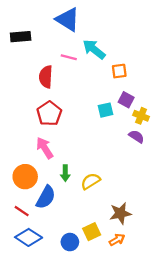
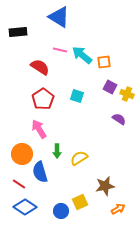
cyan arrow: (94, 49) -> (82, 55), moved
red semicircle: (46, 77) -> (40, 67), turned 120
cyan square: (105, 110) -> (77, 96), moved, turned 32
yellow cross: (141, 116) -> (127, 94), moved
blue semicircle: (46, 197) -> (40, 172), turned 135
orange arrow: (117, 240) -> (118, 209), moved

